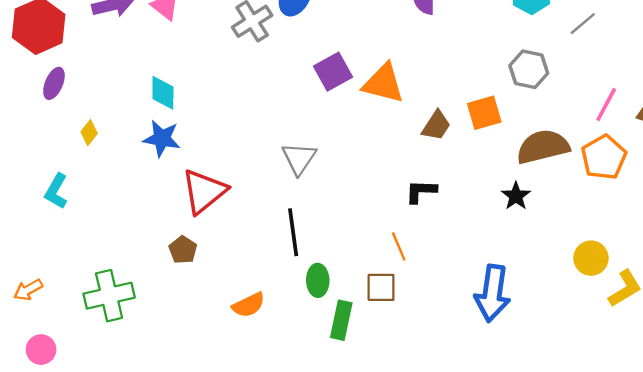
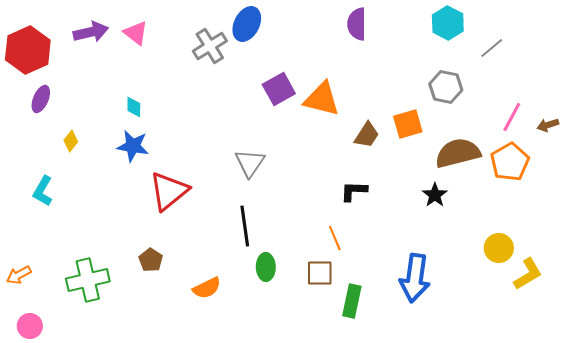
cyan diamond: (163, 93) -> (134, 107), size x0.7
brown pentagon: (183, 250) -> (151, 260), moved
green rectangle: (341, 320) -> (352, 301), moved

